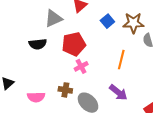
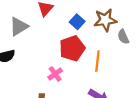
red pentagon: (74, 44) -> (72, 48), moved

